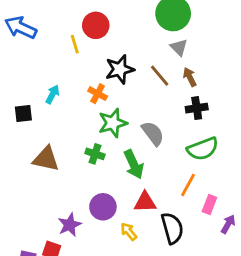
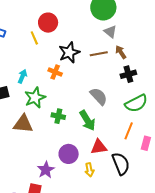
brown line: (160, 76) -> (99, 54), turned -54
green star: (113, 123) -> (35, 98), moved
yellow arrow: (129, 232) -> (89, 170), turned -144

